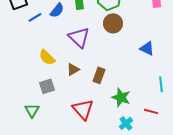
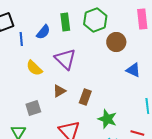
blue line: (35, 17) -> (21, 39), turned -64
brown circle: (113, 23) -> (116, 42), moved
yellow semicircle: (47, 57) -> (34, 68), moved

